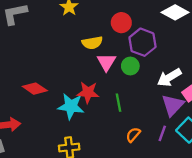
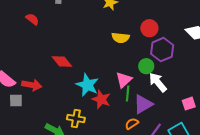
pink triangle: (106, 62) -> (124, 80), moved
white arrow: (169, 77) -> (158, 82), moved, turned 65
red star: (88, 92) -> (101, 99), moved
purple triangle: (173, 105) -> (143, 104), moved

